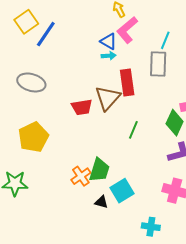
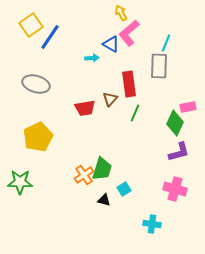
cyan arrow: (109, 56) -> (92, 58), moved
brown triangle: (108, 98) -> (110, 99), size x0.6
green line: (133, 130) -> (135, 113), moved
cyan square: (122, 191) -> (124, 189), size x0.6

